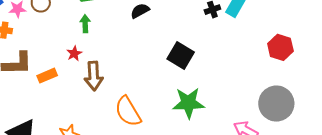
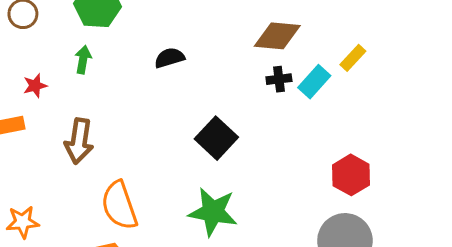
red hexagon: (280, 47) -> (351, 175), moved
red star: (74, 53) -> (35, 86), moved

